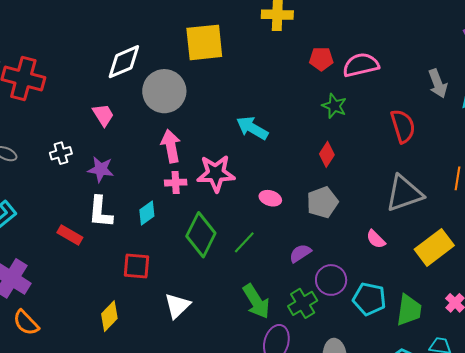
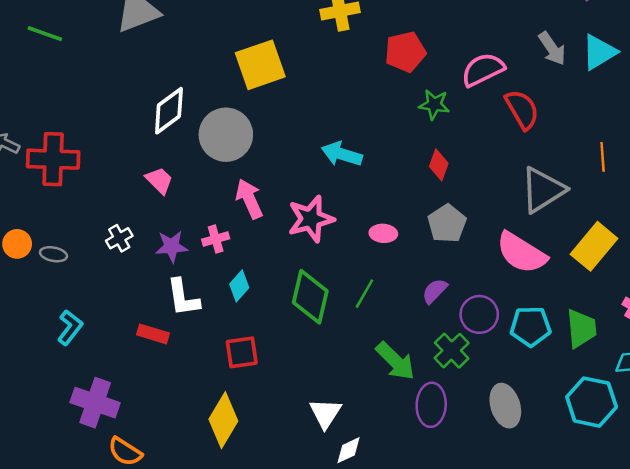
red pentagon: (321, 59) -> (405, 52), size x1.4
pink semicircle: (361, 65) -> (483, 70), moved
pink cross: (176, 183) -> (216, 239), moved
pink semicircle: (376, 239) -> (521, 253), size x2.0
white triangle: (177, 306) -> (325, 413), moved
yellow diamond: (109, 316) -> (223, 420), size x1.4

